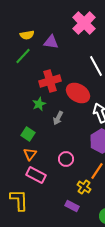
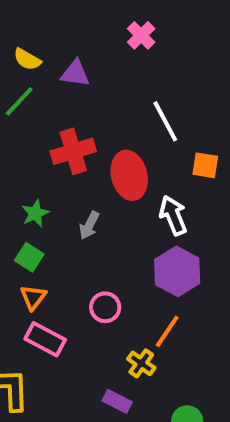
pink cross: (84, 23) -> (141, 35), size x0.6
yellow semicircle: (27, 35) -> (27, 59), turned 40
red ellipse: (78, 93) -> (129, 175), turned 45
green star: (39, 104) -> (35, 213), moved

